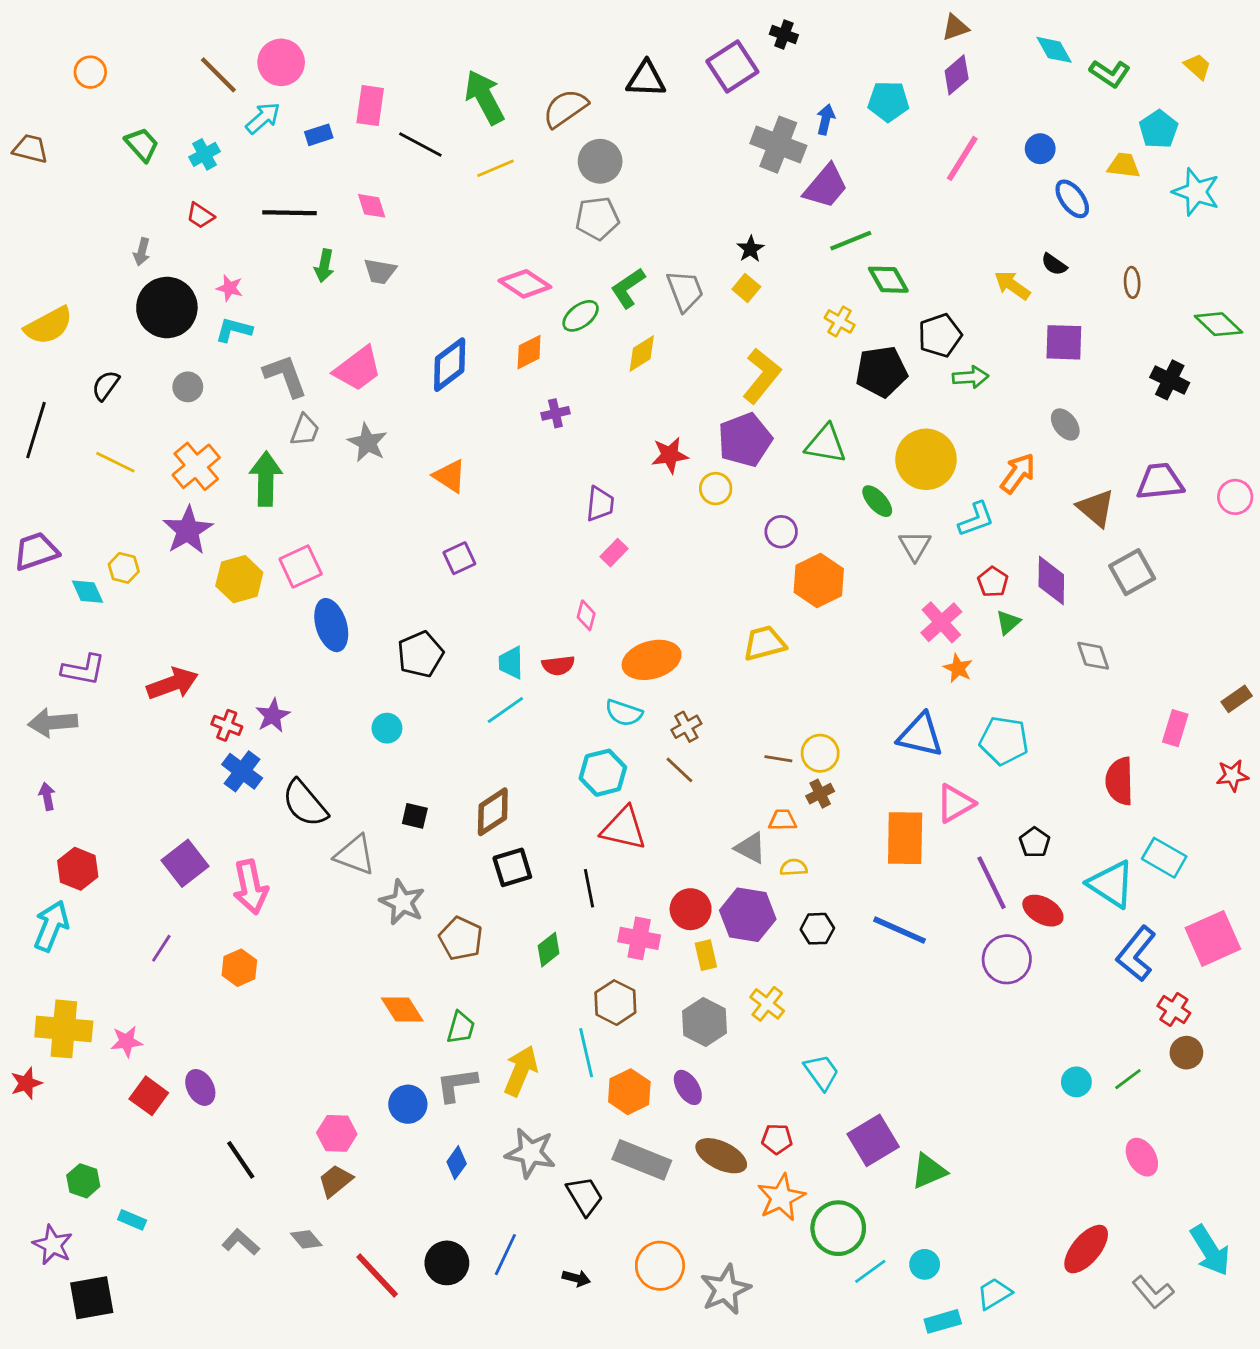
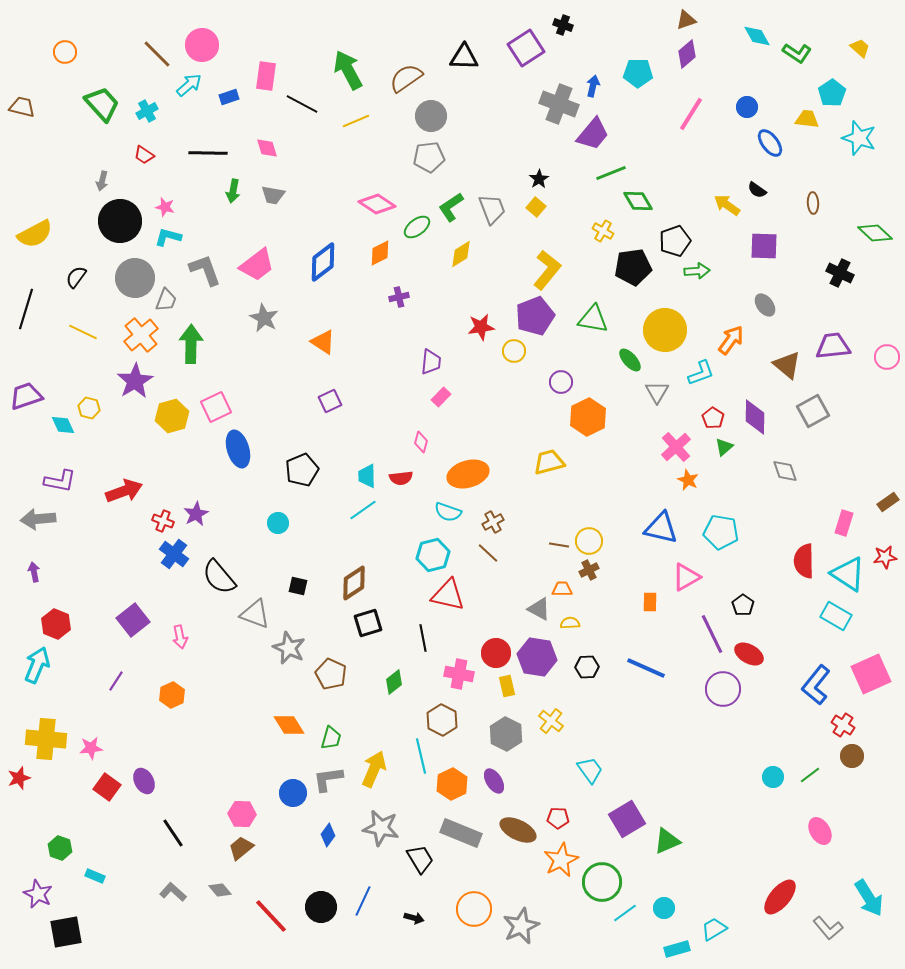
green trapezoid: (142, 145) -> (102, 104), size x1.4
gray circle: (188, 387) -> (135, 278), size x1.8
gray trapezoid: (305, 430) -> (166, 300), moved
orange rectangle: (905, 838) -> (650, 602), size x0.5
cyan triangle: (1111, 884) -> (848, 574), moved
pink arrow: (250, 887) -> (180, 637), size x0.6

